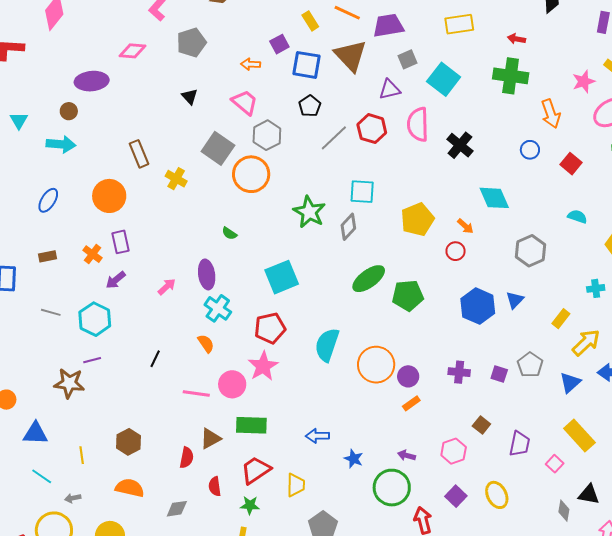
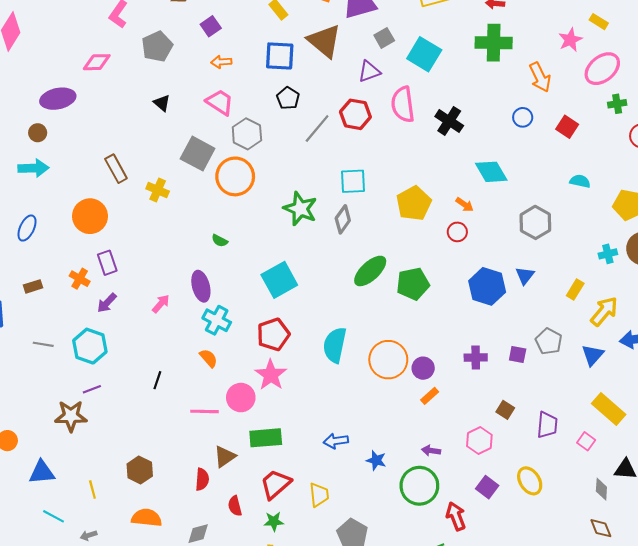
purple square: (279, 44) -> (211, 26), moved

